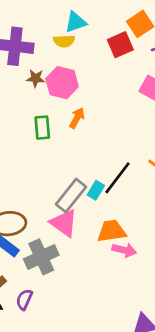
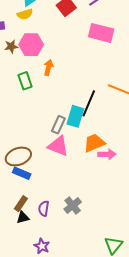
cyan rectangle: (96, 190) -> (75, 116), size x1.5
gray rectangle: (71, 196) -> (58, 125), size x0.7
gray cross: (41, 257) -> (73, 206), moved, size x0.7

